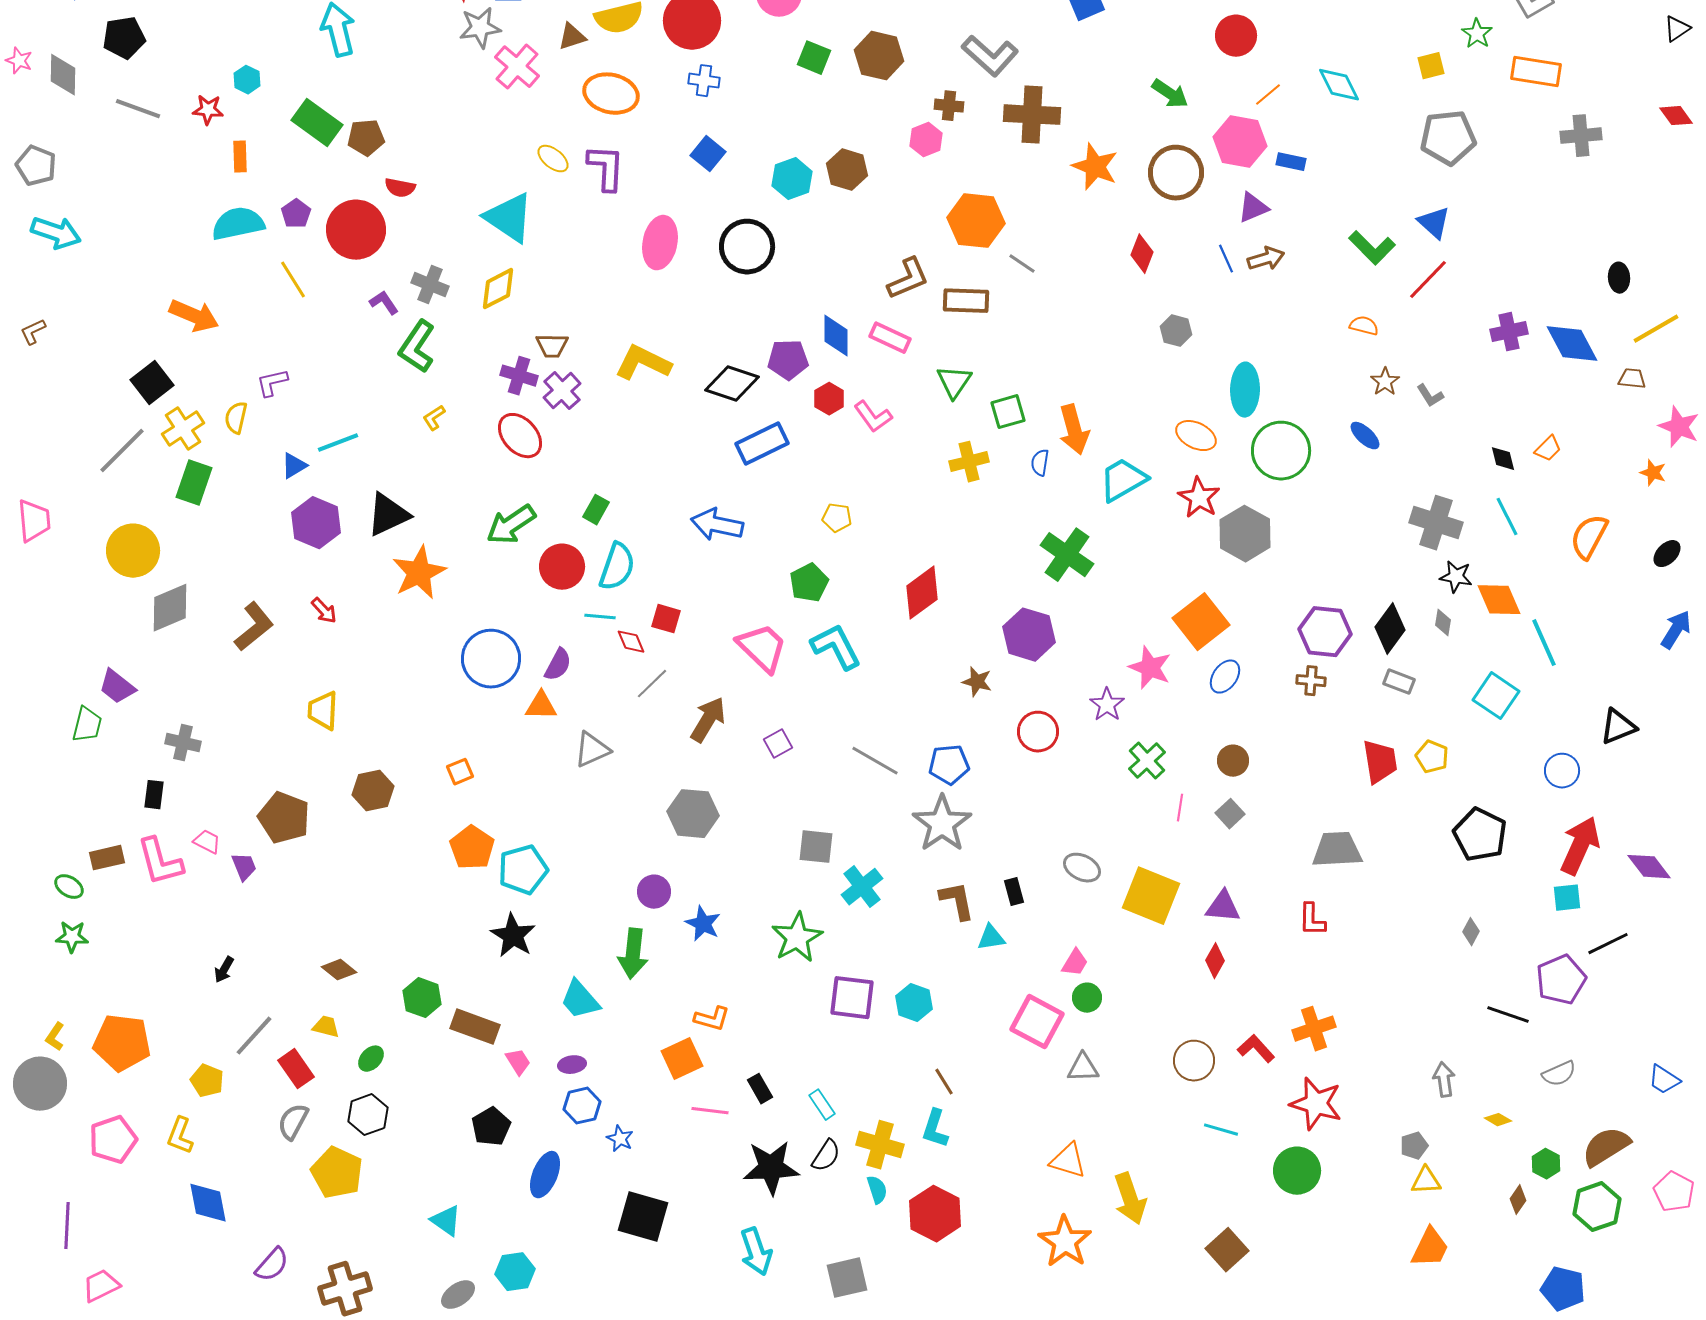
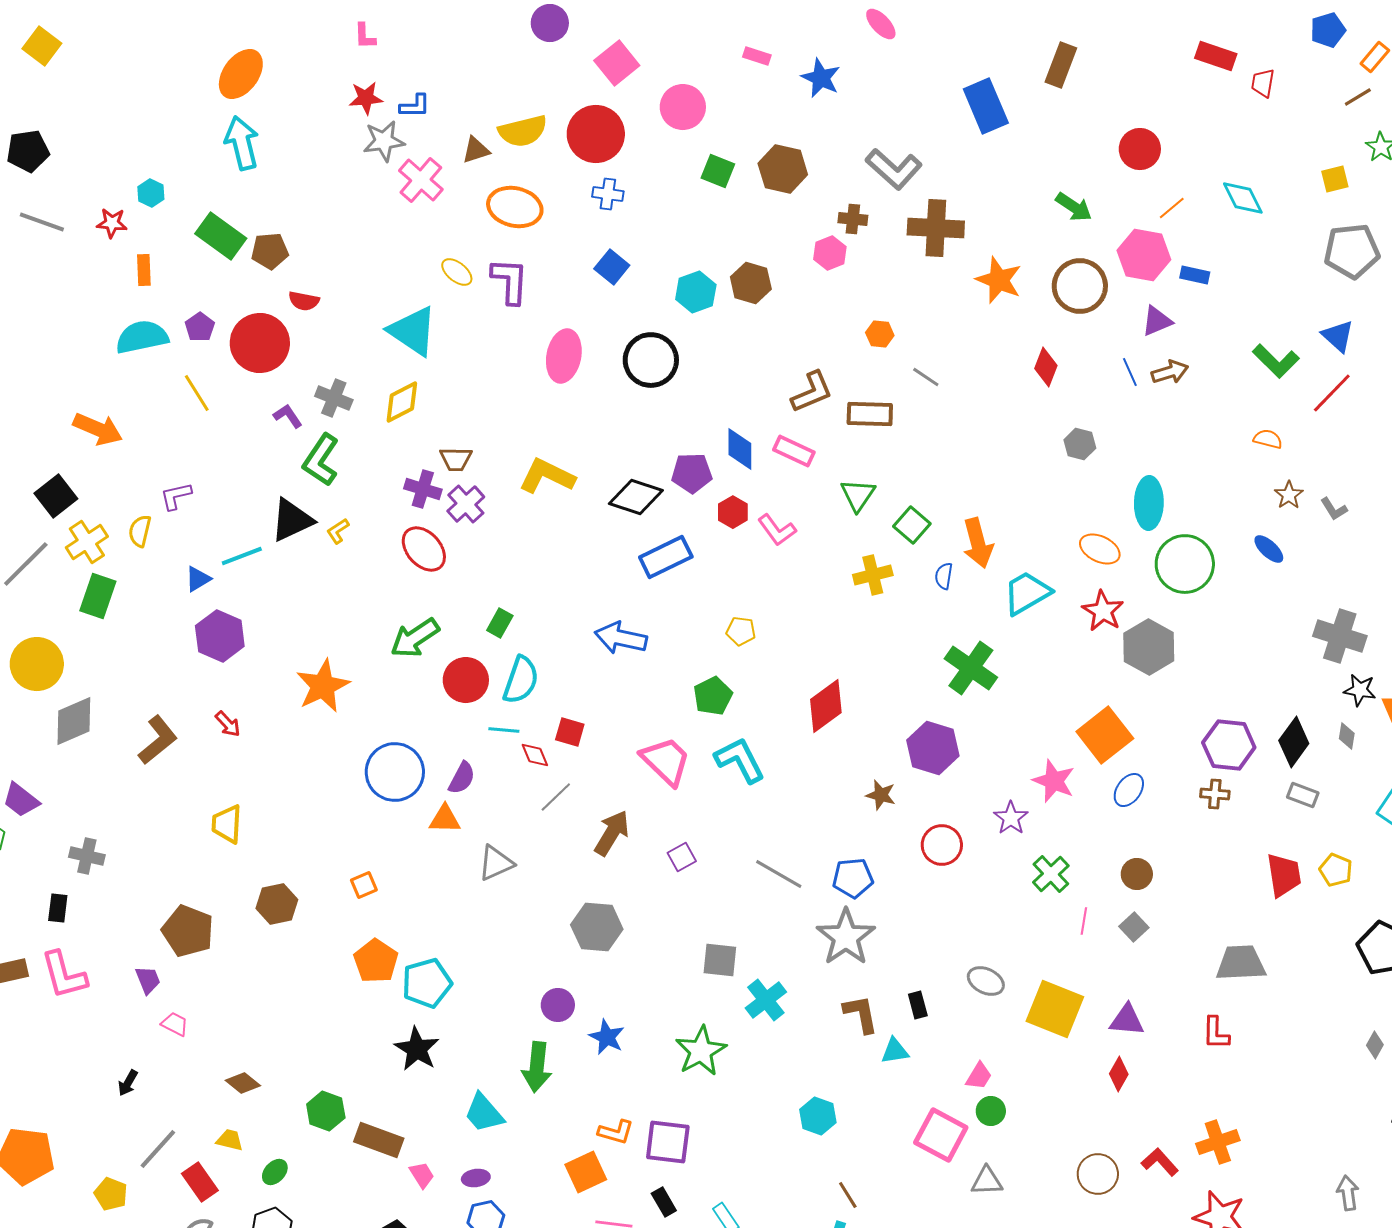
orange hexagon: (976, 221) -> (880, 334), size x0.5
green square: (1008, 412) -> (912, 525), turned -33
black triangle: (388, 515) -> (292, 520), moved
pink trapezoid: (207, 842) -> (175, 1024), moved
purple square: (852, 998) -> (668, 1142), moved

